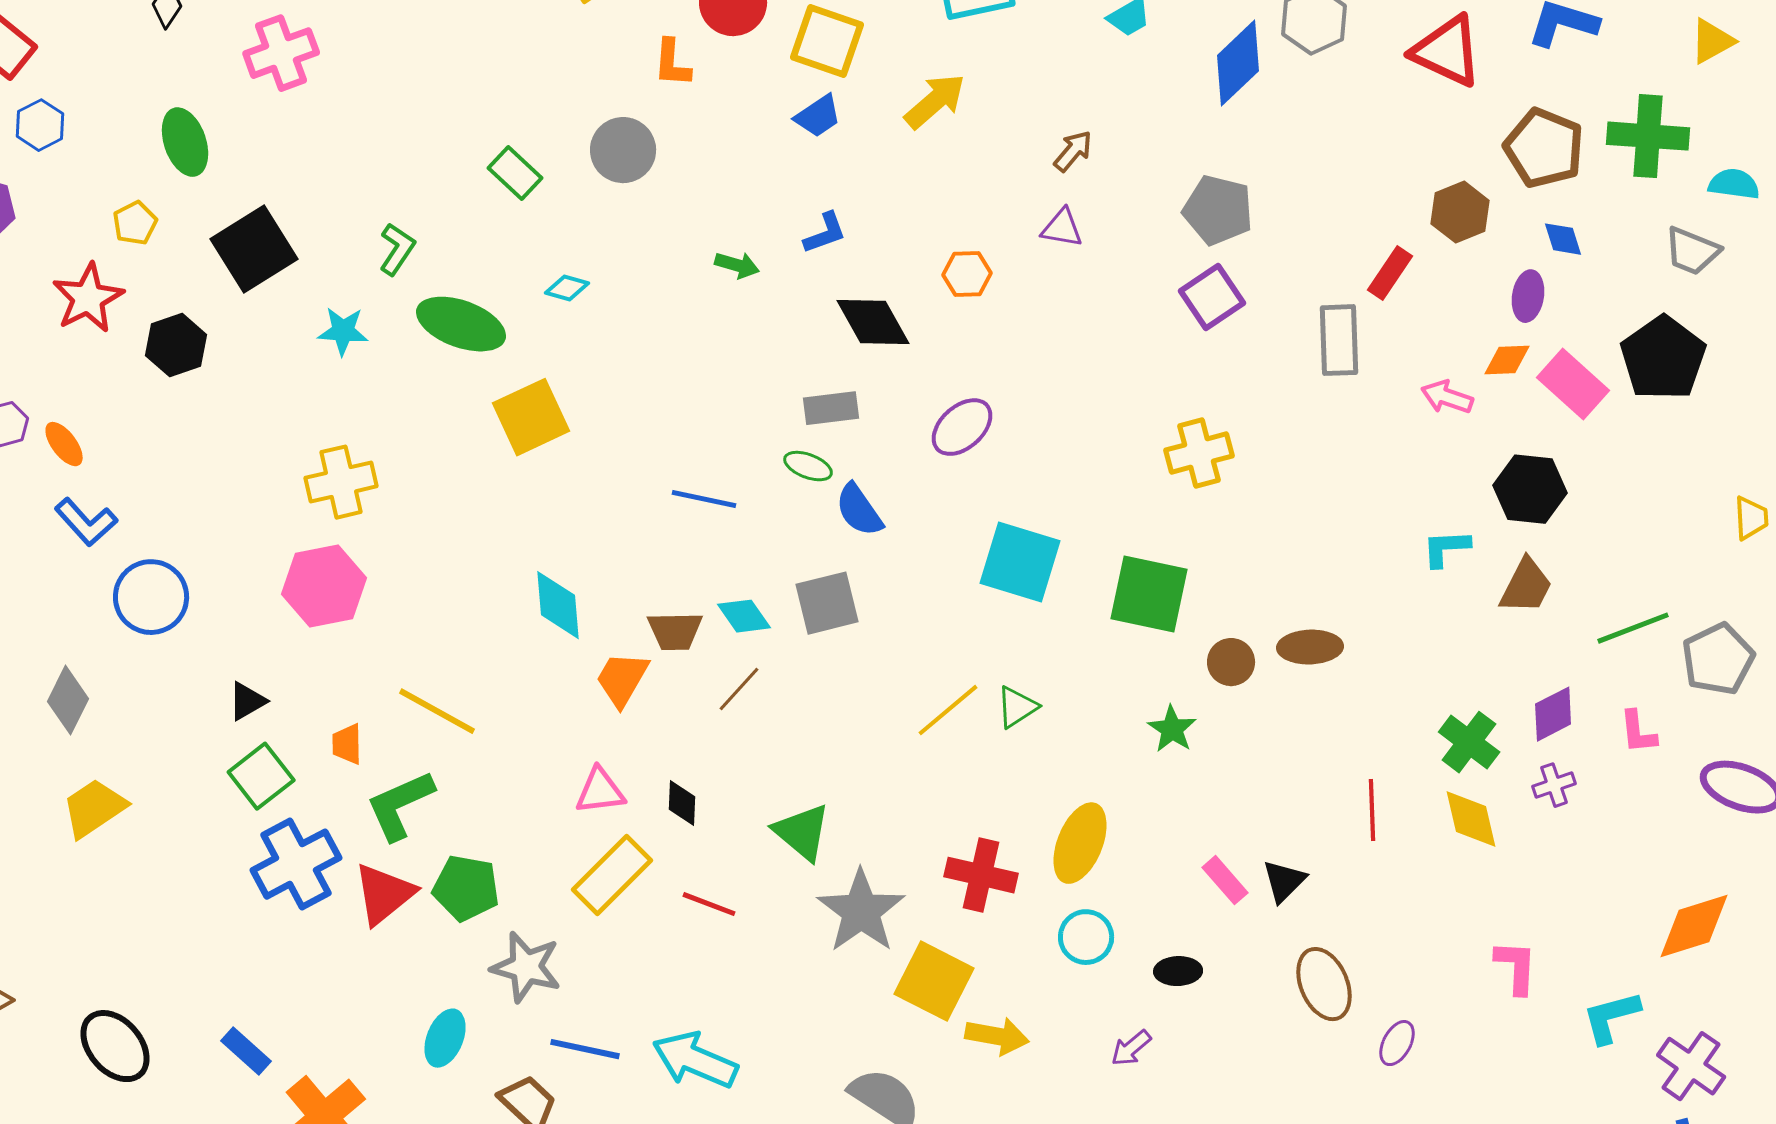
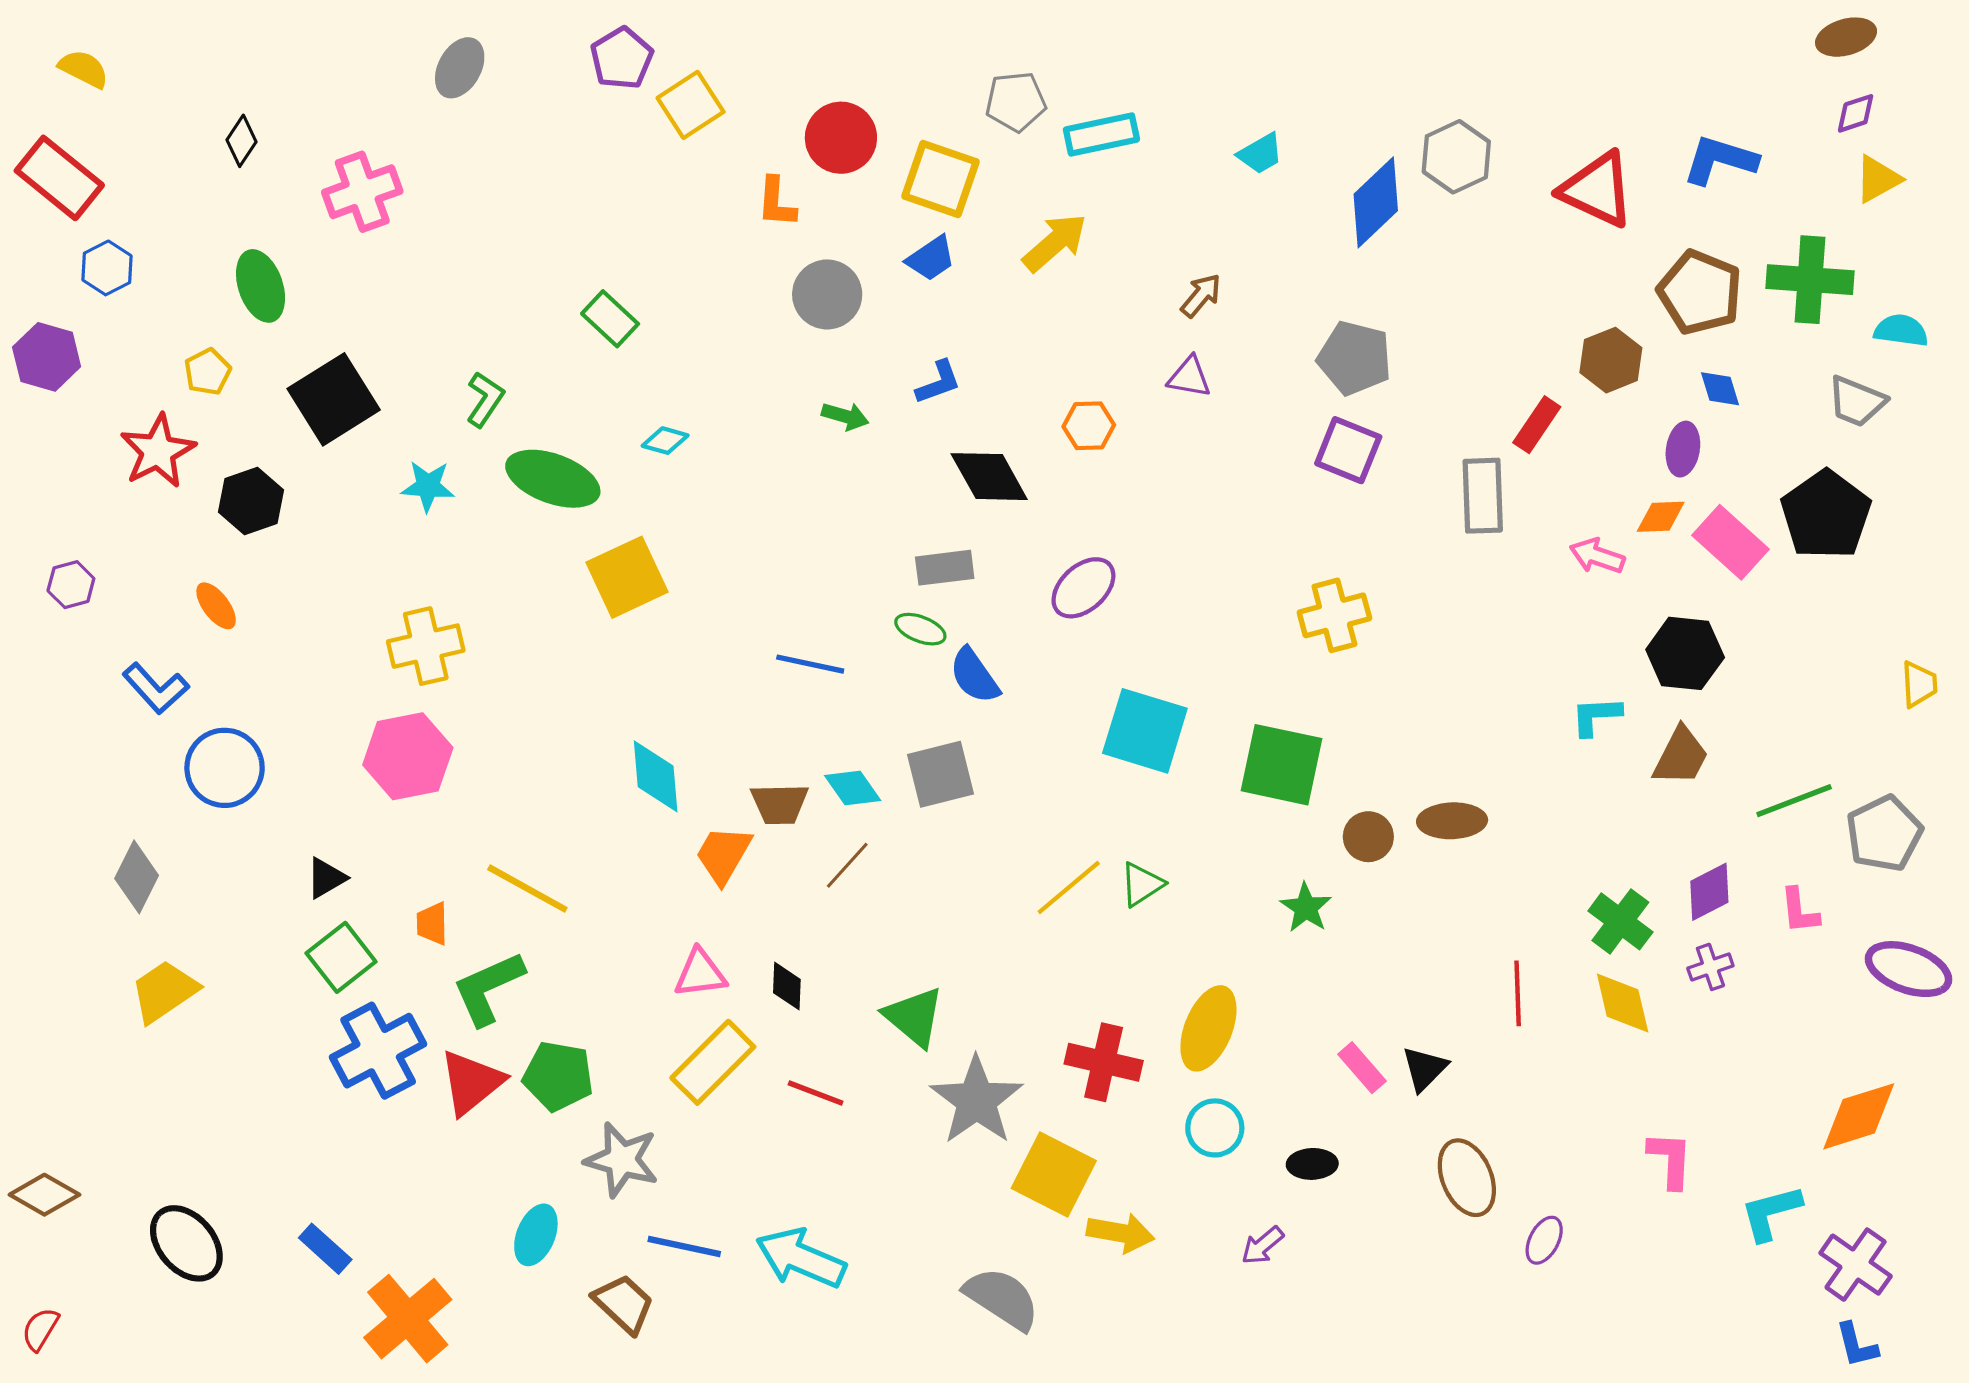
gray circle: (623, 150) -> (827, 294), moved
purple square: (1212, 297) -> (1348, 450), turned -34
orange ellipse: (64, 444) -> (216, 606), moved

